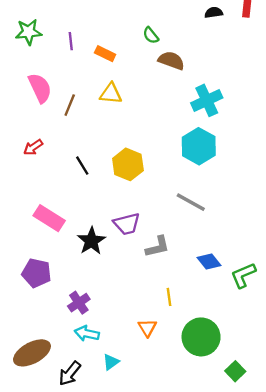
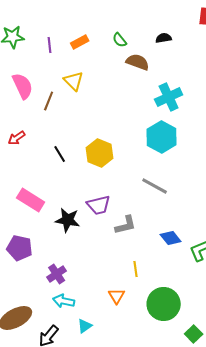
black semicircle: (214, 13) -> (164, 38), moved
orange rectangle: (105, 54) -> (80, 42), moved, turned -54
yellow triangle: (111, 94) -> (74, 81), moved, turned 40
black star: (91, 241) -> (68, 220), turned -30

